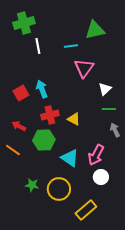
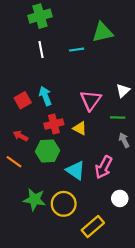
green cross: (24, 23) -> (40, 16), moved
pink triangle: (84, 68) -> (91, 100), moved
white triangle: (105, 89) -> (123, 91), moved
white circle: (101, 177) -> (120, 198), moved
green star: (32, 185) -> (35, 200), size x1.5

